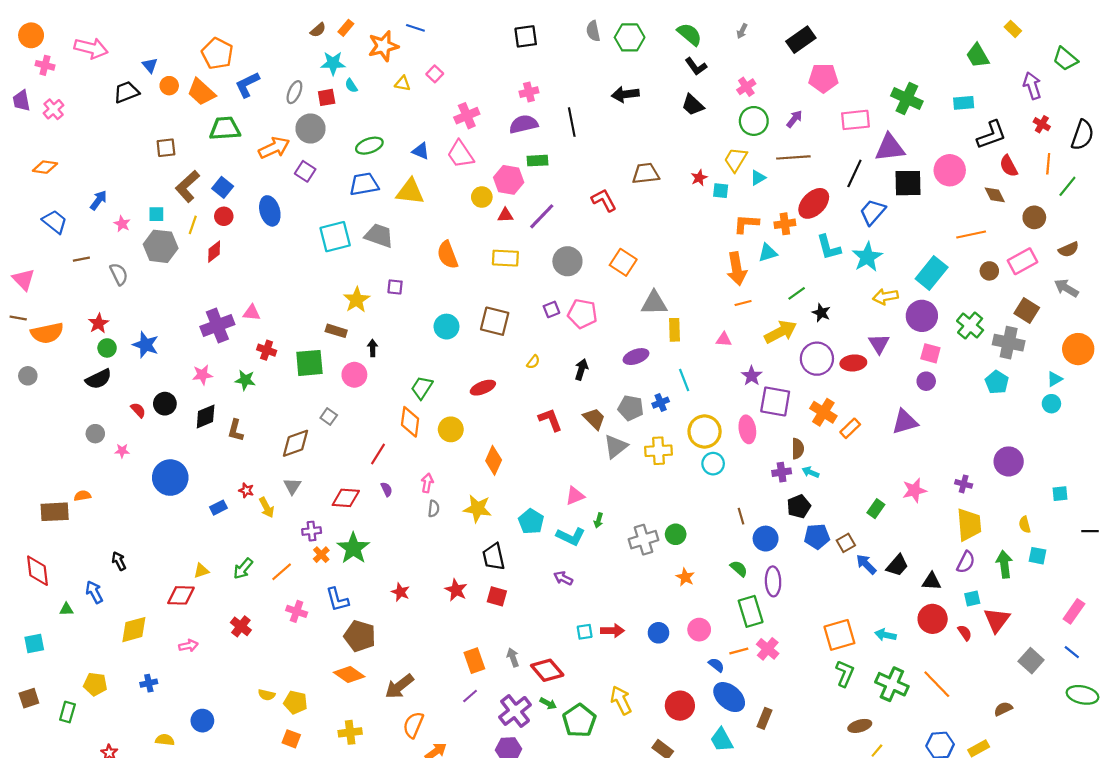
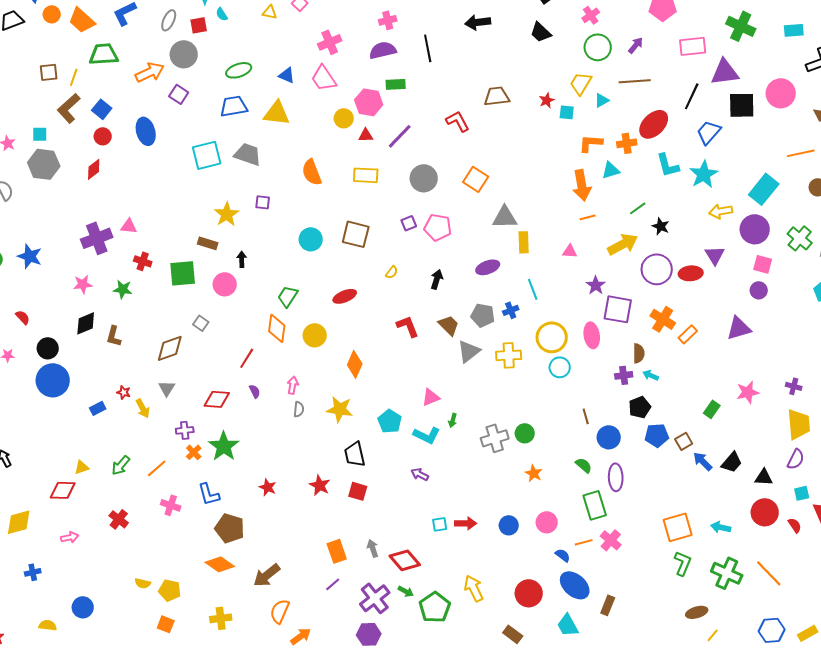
yellow line: (193, 225) -> (74, 77), moved
black circle: (165, 404) -> (48, 348), moved

